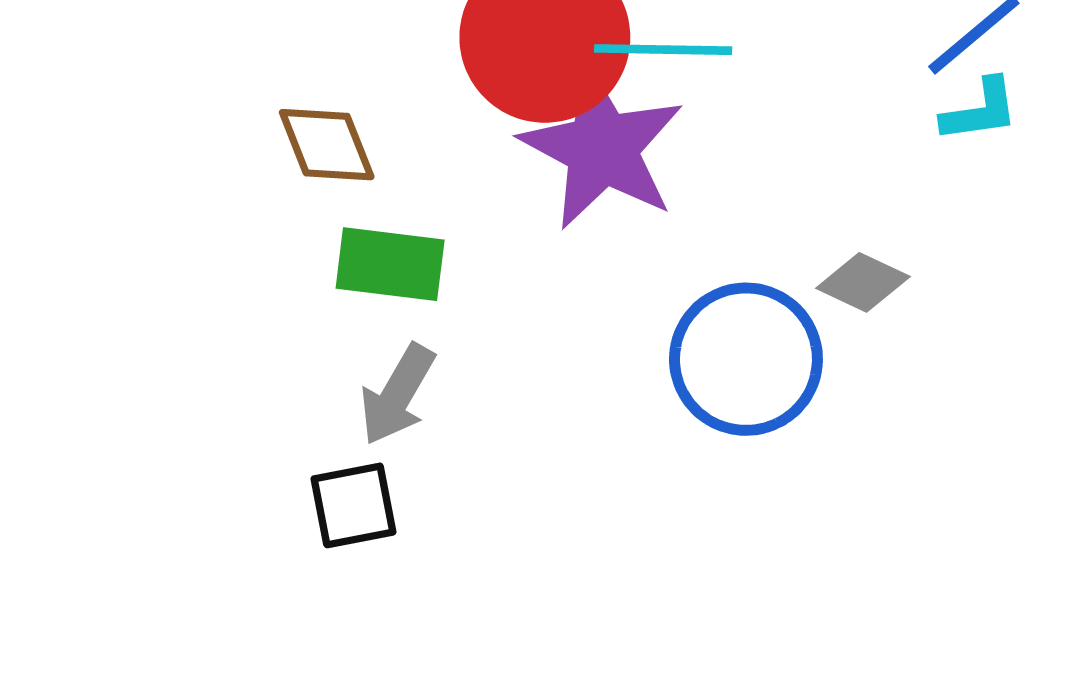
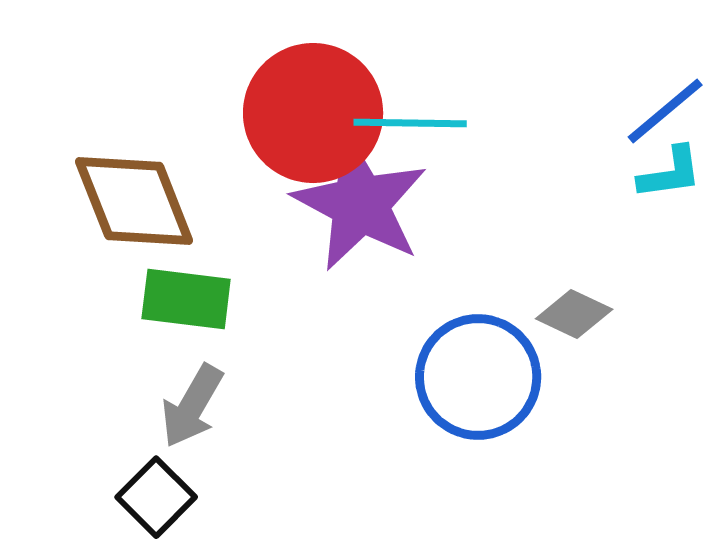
brown diamond: (327, 145) -> (134, 201), size x1.5
black square: (353, 505) -> (156, 497), turned -34

